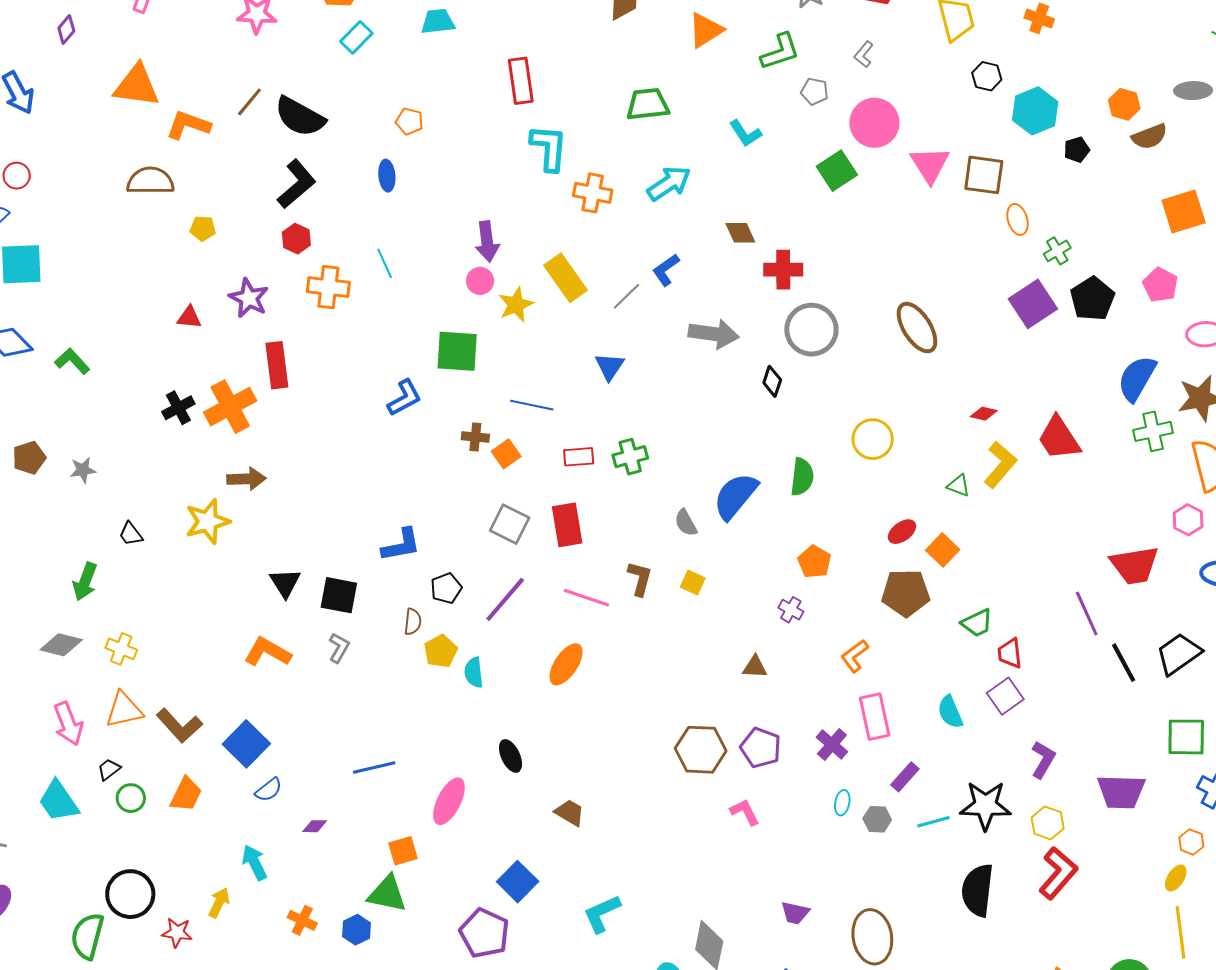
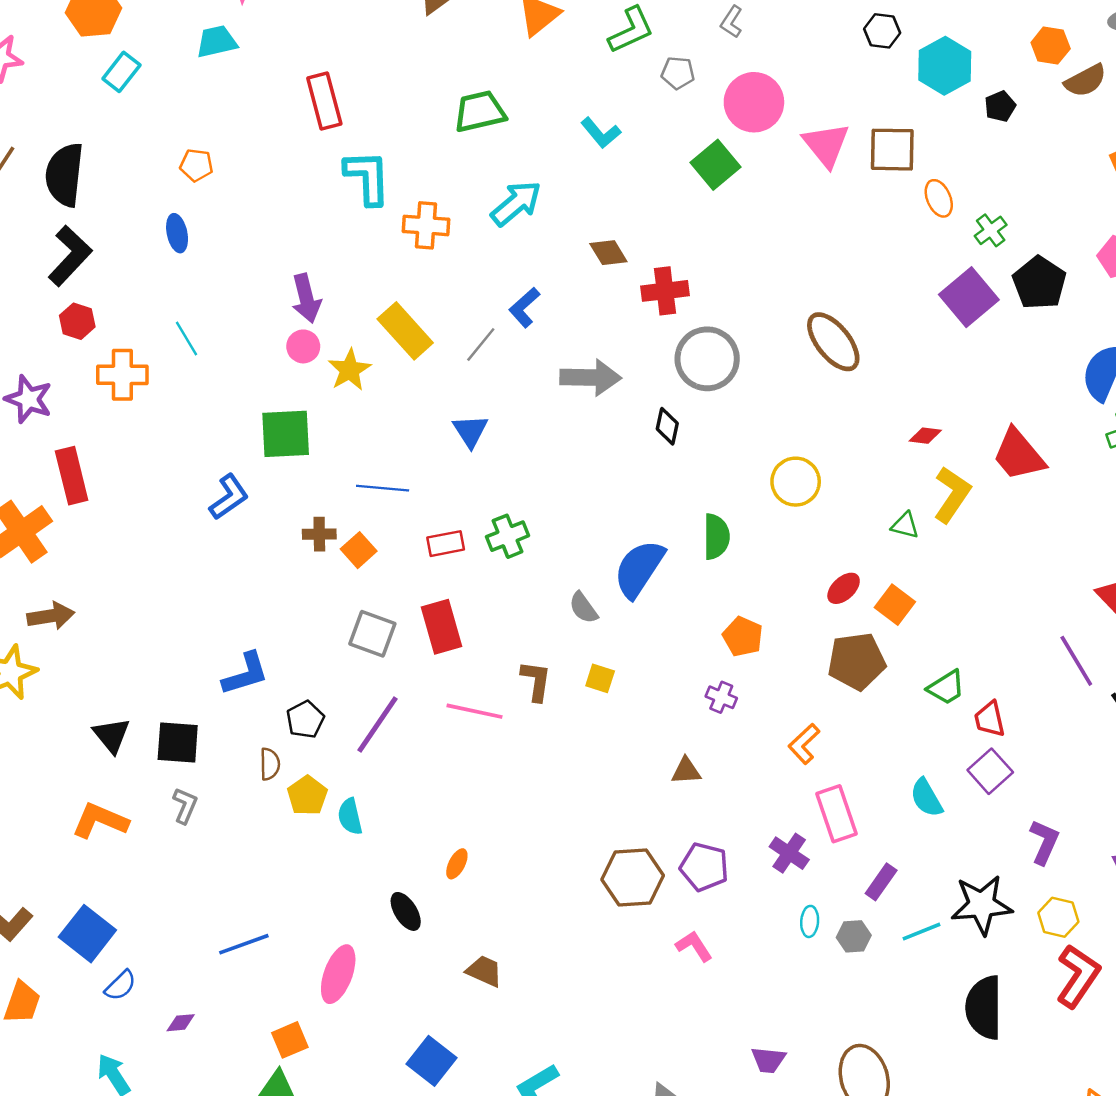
black semicircle: (300, 117) -> (65, 175), turned 74
orange ellipse: (566, 664) -> (457, 864), moved, size x0.6

